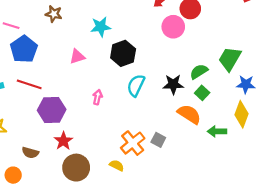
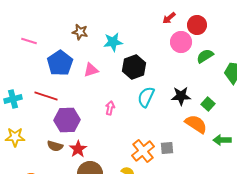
brown star: (54, 14) -> (80, 32), moved
blue pentagon: (24, 49) -> (60, 63), moved
green semicircle: (199, 72) -> (205, 56), moved
gray square: (158, 140) -> (167, 148), turned -32
brown semicircle: (30, 153) -> (55, 146), moved

